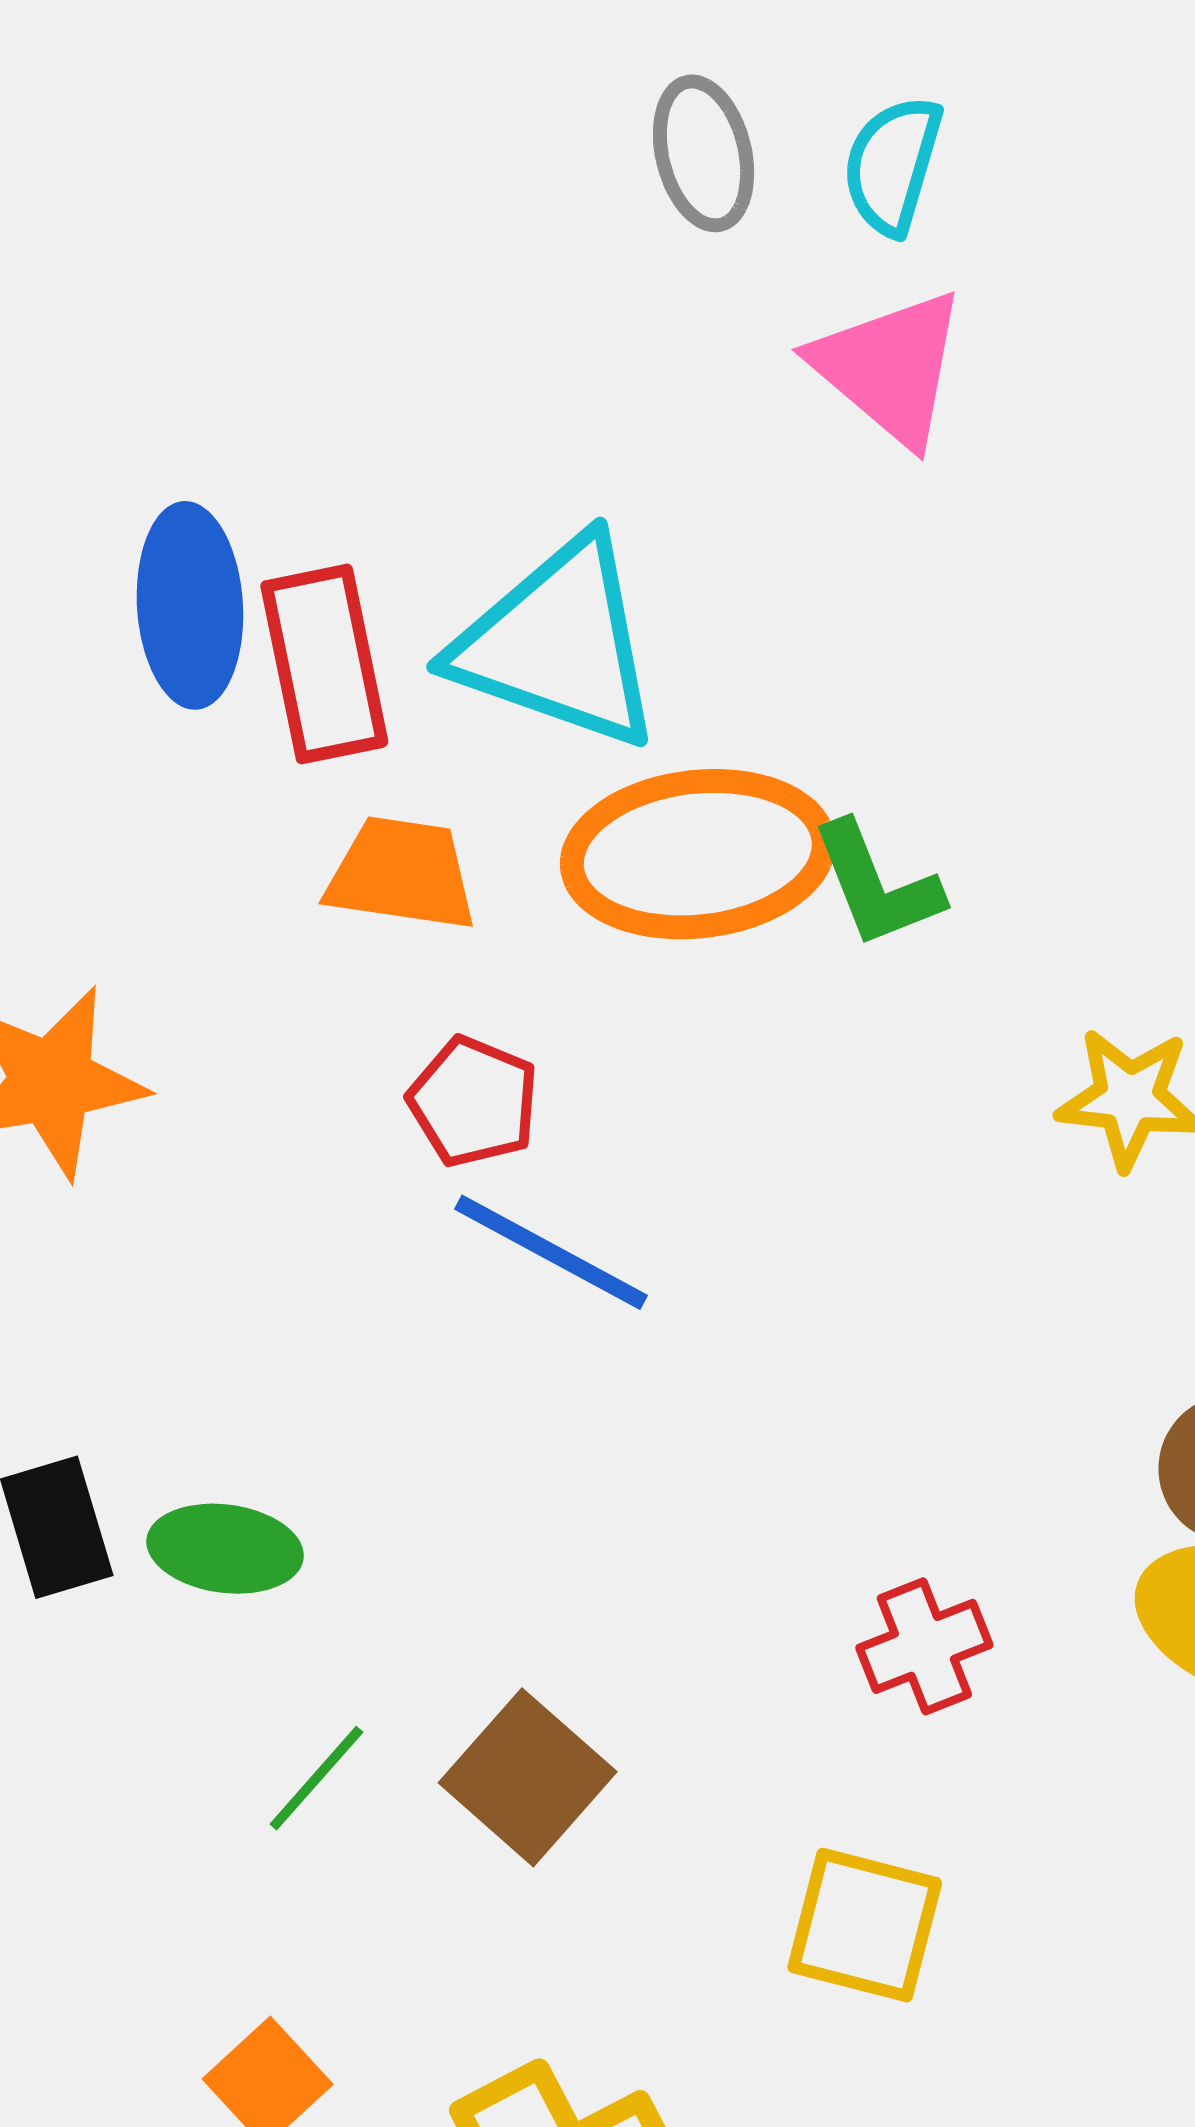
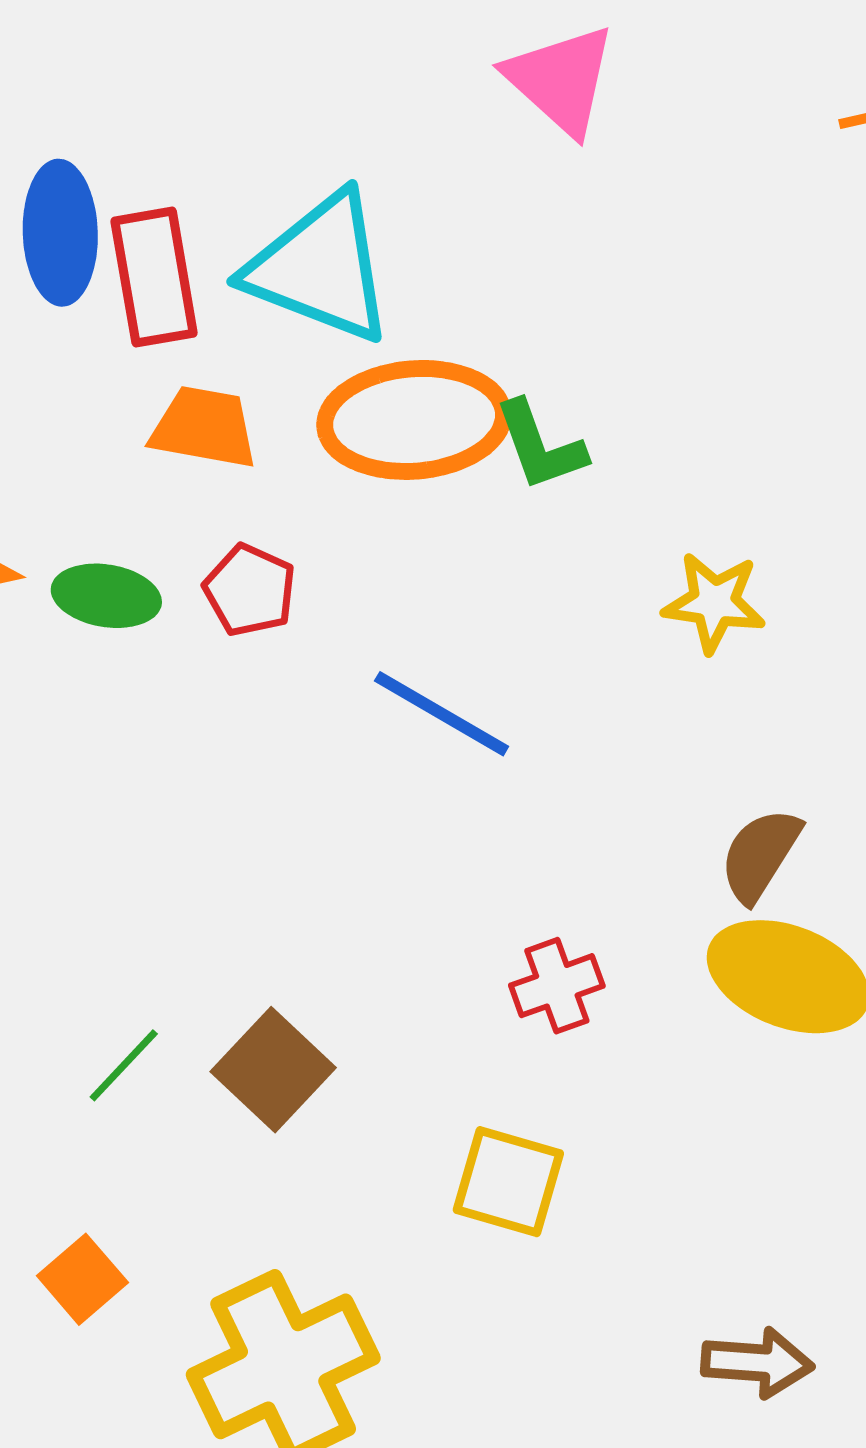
blue line: (551, 1252) -> (442, 714), moved
green ellipse: (225, 1549) -> (106, 596), moved

